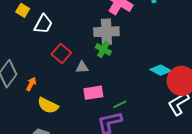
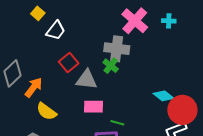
gray triangle: (82, 67) -> (87, 80), size x1.6
orange arrow: (31, 84) -> (34, 87), size x1.5
green line: (120, 104) -> (117, 123), turned 32

